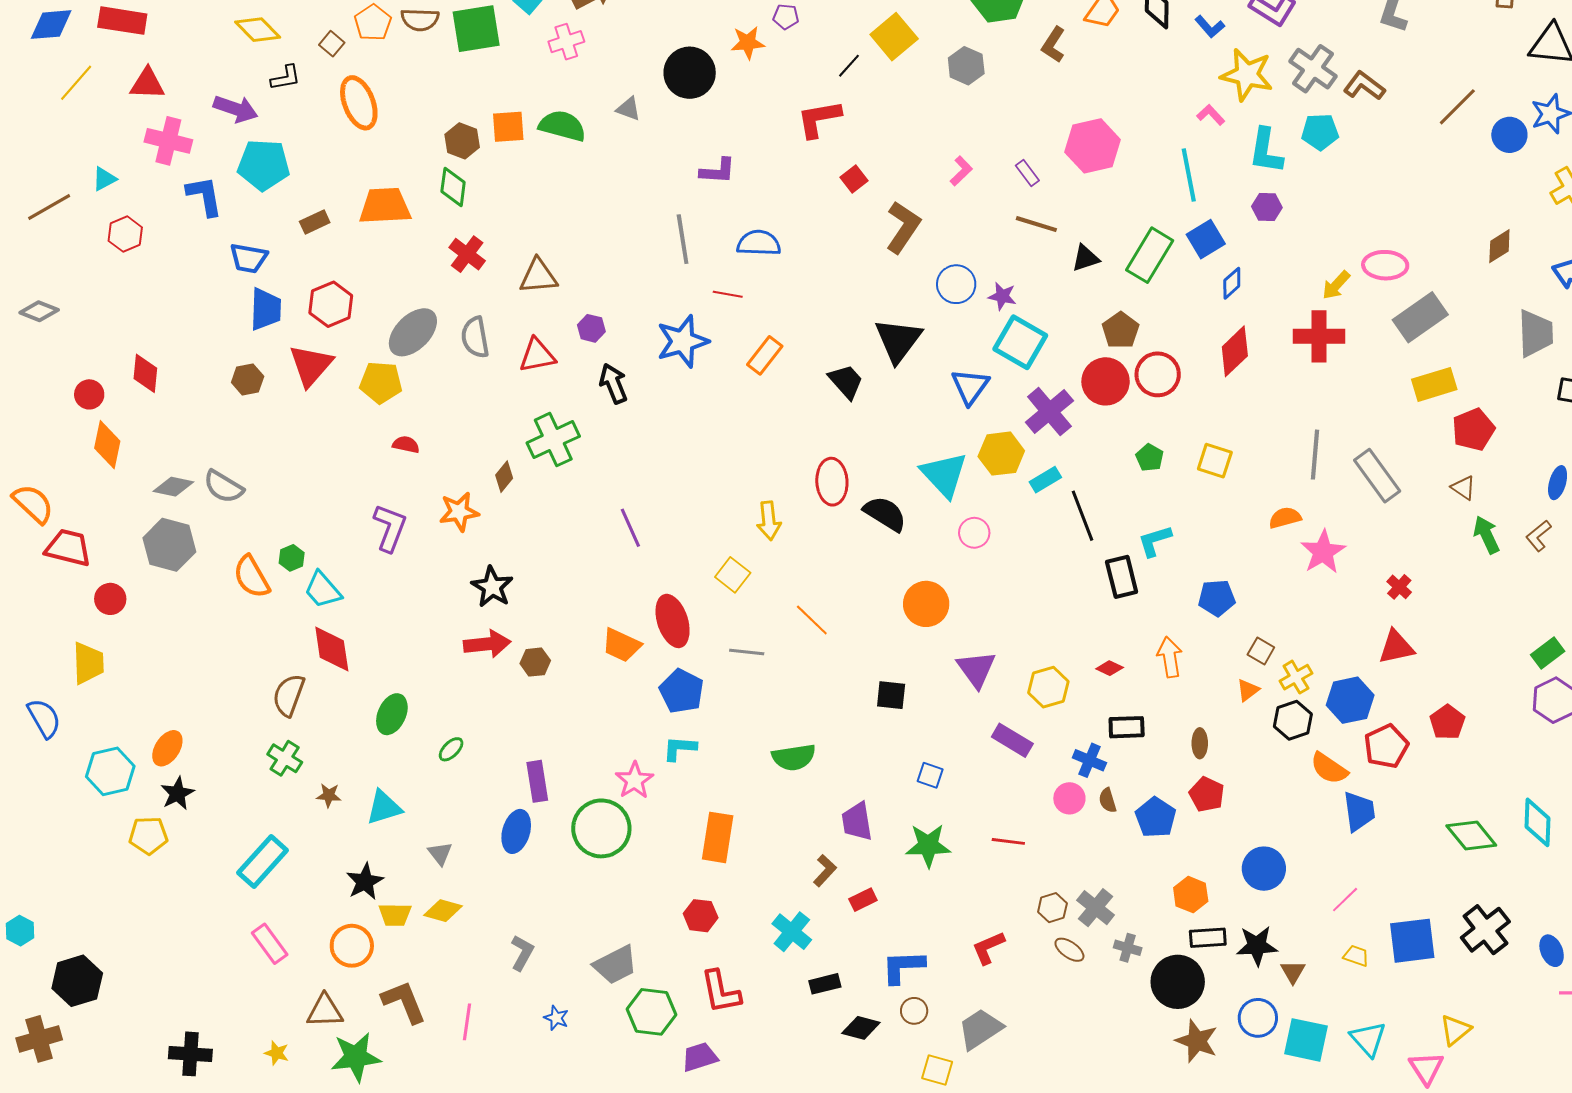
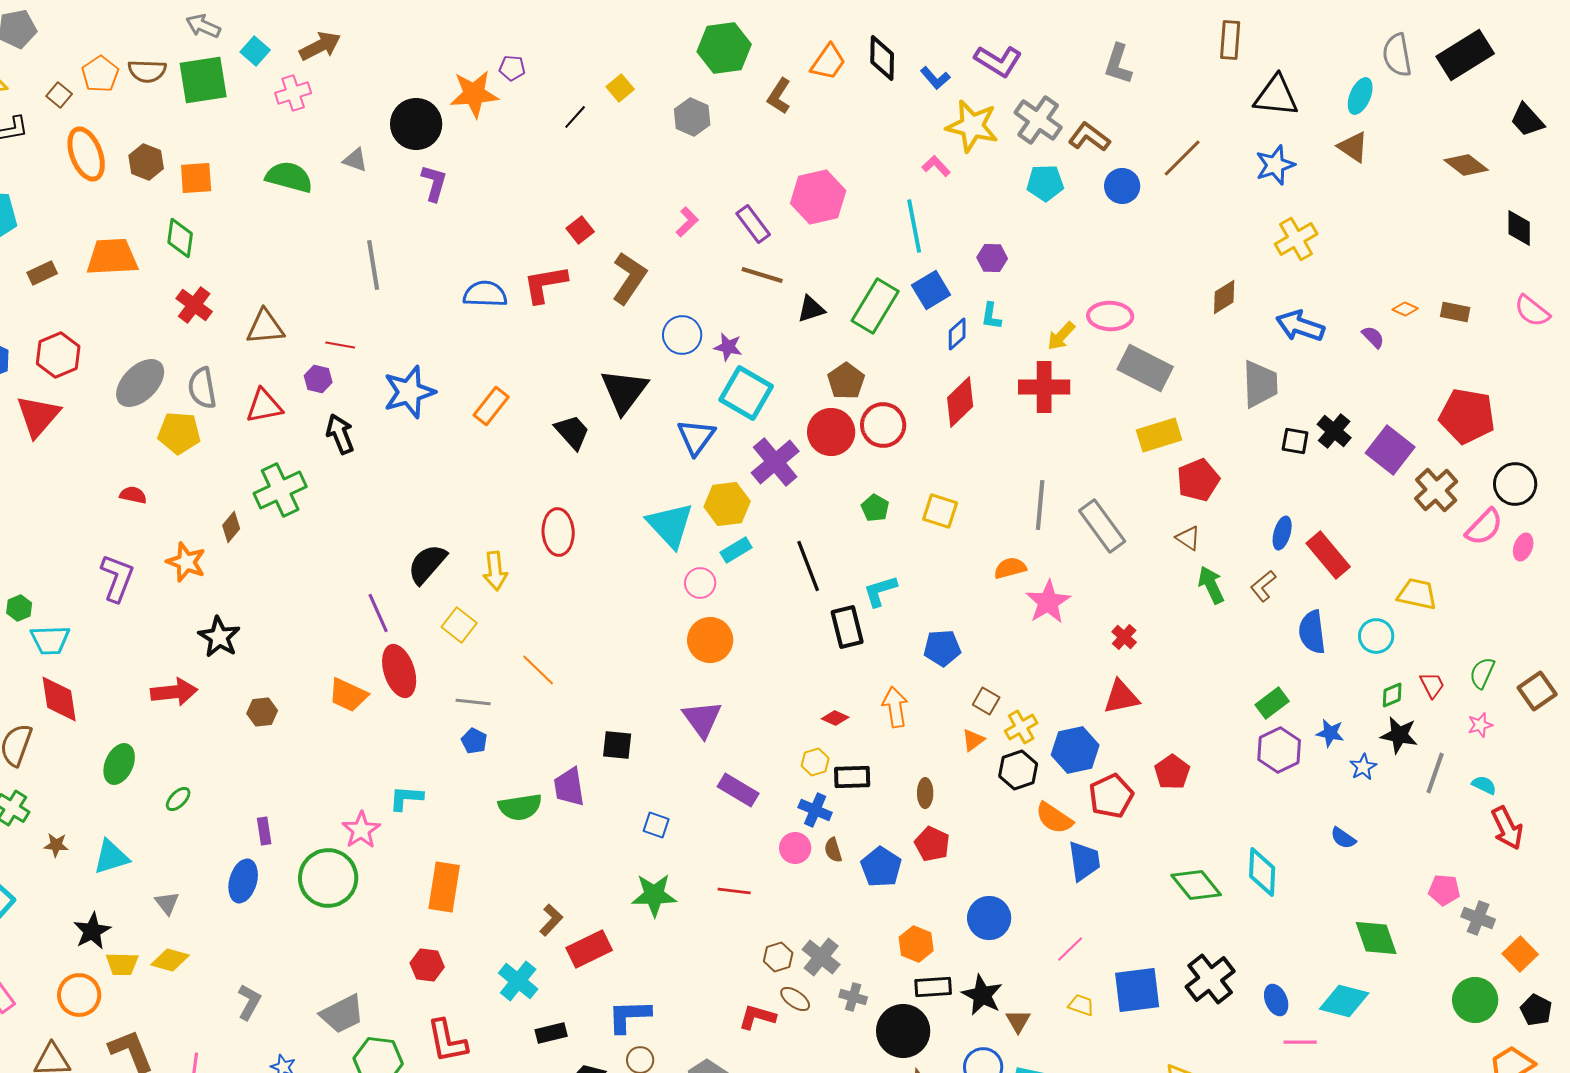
yellow square: (894, 37) -> (620, 88), size x0.6
orange star: (748, 43) -> (474, 94), size x1.4
red L-shape: (819, 119) -> (545, 284), moved
orange square: (508, 127) -> (196, 178), moved
blue circle: (1509, 135) -> (1122, 186), moved
brown hexagon: (462, 141) -> (146, 162), moved
cyan L-shape: (1266, 151) -> (991, 316), moved, size x0.6
purple L-shape: (718, 171) -> (434, 183), moved, turned -78
purple rectangle: (1027, 173) -> (753, 224), size x1.4
gray line: (683, 239) -> (373, 265), moved
red line: (728, 294) -> (340, 345), moved
gray rectangle: (1420, 317) -> (1145, 368), turned 62
yellow pentagon: (381, 382) -> (179, 433), moved
cyan rectangle: (1045, 480) -> (736, 550), moved
orange star: (459, 512) -> (186, 562), turned 30
black semicircle: (885, 514) -> (427, 564), moved, turned -81
purple line: (630, 528) -> (378, 613), moved
cyan trapezoid: (323, 590) -> (50, 640), turned -51
orange circle: (926, 604) -> (710, 640), moved
red arrow: (487, 644) -> (174, 692), moved
yellow hexagon: (1048, 687) -> (815, 762), moved, size x0.7
blue pentagon: (682, 691) -> (474, 741), moved, size x0.6
purple rectangle: (537, 781) -> (264, 831), size x0.7
purple trapezoid: (857, 821) -> (569, 787), moved
red rectangle: (863, 900) -> (589, 949), size x1.6
black star: (1257, 946) -> (982, 995), turned 30
red L-shape: (988, 948) -> (757, 1017), moved, turned 39

